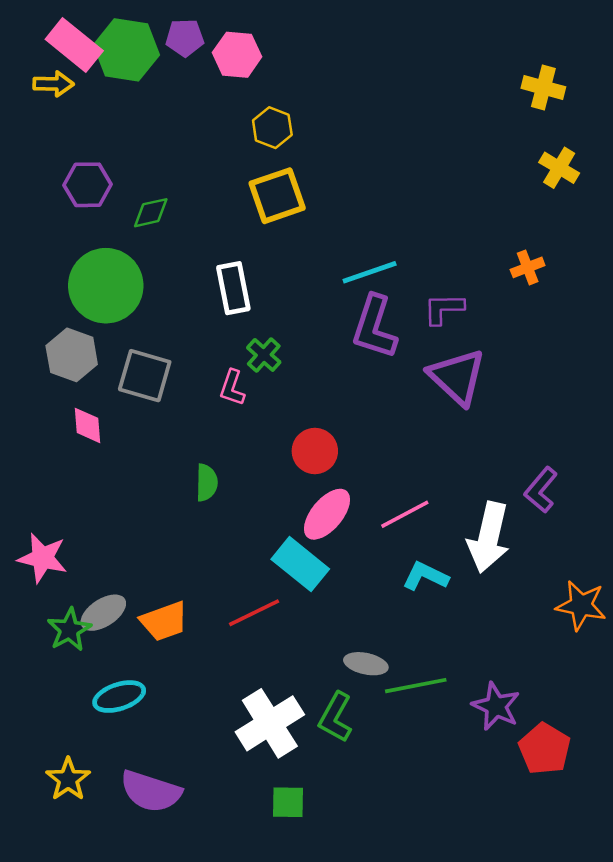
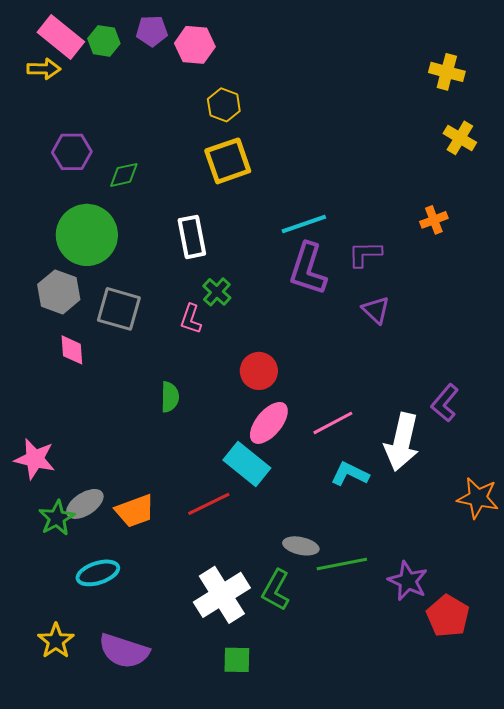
green hexagon: (126, 50) -> (104, 41), size x0.6
purple triangle: (457, 377) -> (376, 310), size x0.6

